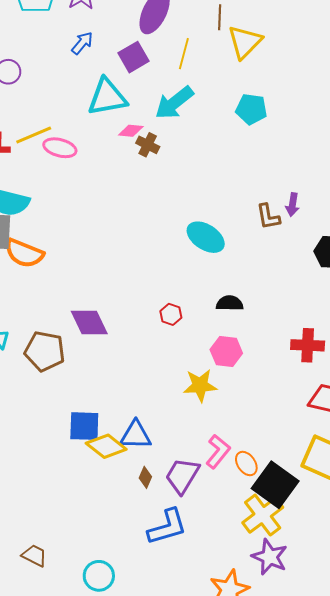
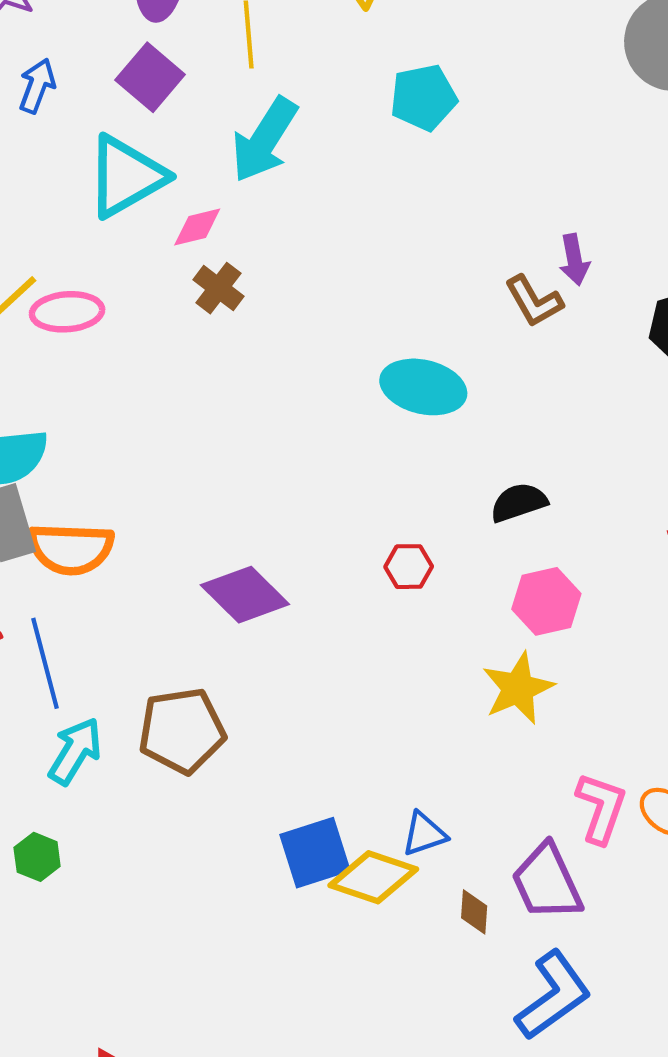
brown cross: (148, 145) -> (218, 288), moved, turned 30
purple diamond: (89, 322) -> (245, 595), moved
blue triangle: (136, 435) -> (424, 834), size x0.7
purple trapezoid: (182, 476) -> (547, 882), turned -36

